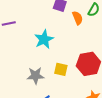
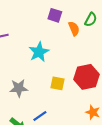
gray star: (35, 76) -> (19, 88), moved

